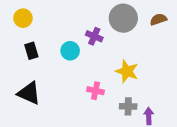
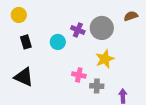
gray circle: (123, 18) -> (102, 28), moved
yellow star: (127, 71) -> (105, 59), turned 30
gray cross: (128, 106) -> (97, 86), moved

